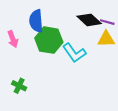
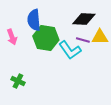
black diamond: (89, 20) -> (84, 19), turned -40
purple line: (107, 22) -> (83, 40), moved

